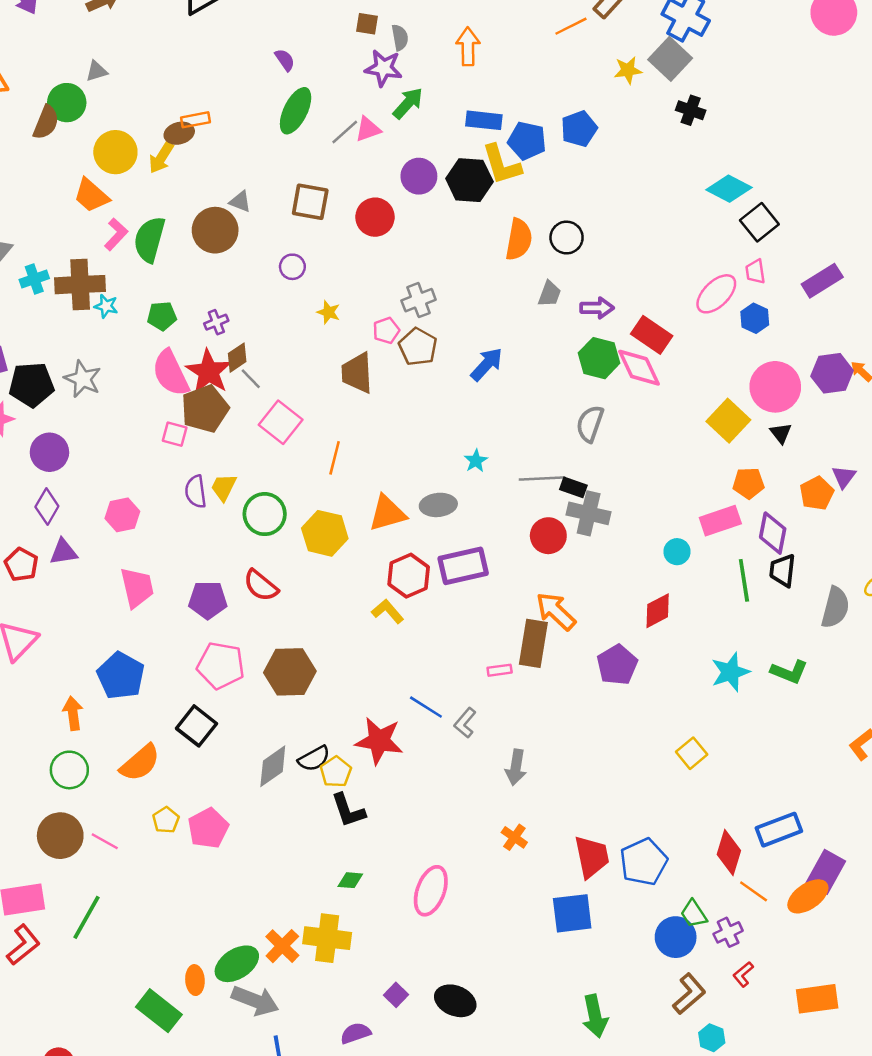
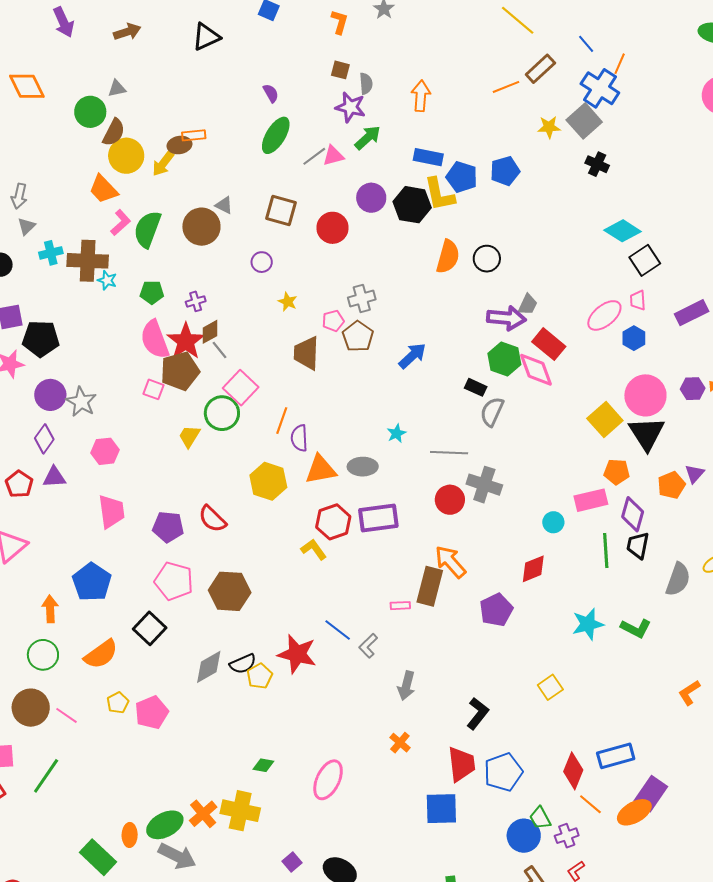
brown semicircle: (46, 122) -> (114, 132), moved
gray trapezoid: (549, 294) -> (528, 305), moved
purple arrow: (597, 308) -> (506, 318), size x1.4
purple hexagon: (832, 373) -> (693, 389), size x0.7
gray star: (83, 379) -> (81, 402), moved
black triangle: (781, 433) -> (647, 434), size x2.0
black rectangle: (573, 487) -> (476, 387), moved
purple semicircle: (196, 492) -> (299, 438), moved
green circle: (265, 514) -> (222, 413), moved
black L-shape: (348, 810) -> (478, 713), moved, turned -128

